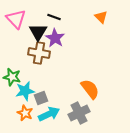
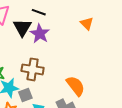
orange triangle: (101, 17) -> (87, 23), moved
brown cross: (39, 53) -> (33, 69), moved

